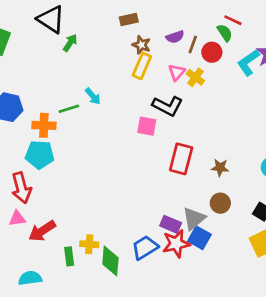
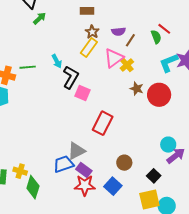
red circle: (212, 52) -> (159, 95), moved, size x1.5
pink triangle: (177, 72) -> (114, 58), size x1.5
cyan arrow: (93, 96) -> (57, 61), moved
black L-shape: (168, 106) -> (71, 77), moved, turned -100
brown star: (220, 168) -> (137, 89), moved
gray triangle: (194, 218) -> (76, 151), moved
blue square: (199, 238) -> (113, 186), moved
blue trapezoid: (145, 248) -> (63, 164), moved

